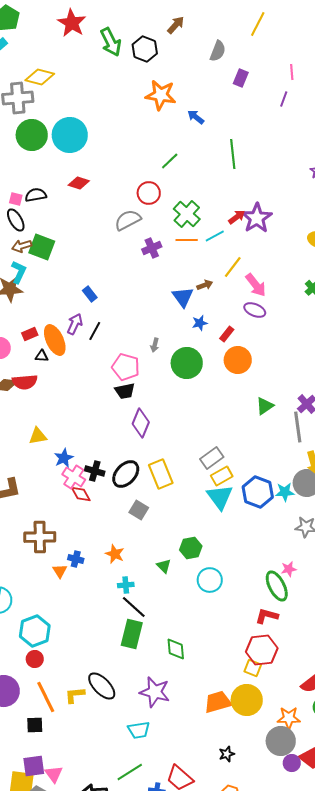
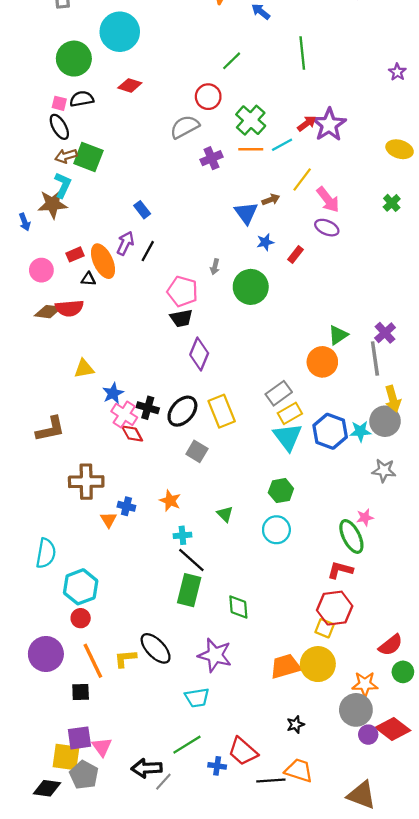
green circle: (32, 135) -> (74, 59), moved
orange circle: (238, 360) -> (322, 362), moved
green hexagon: (191, 548) -> (281, 491), moved

